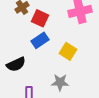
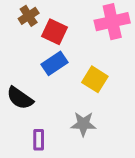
black semicircle: (16, 64) -> (20, 98), turned 60

